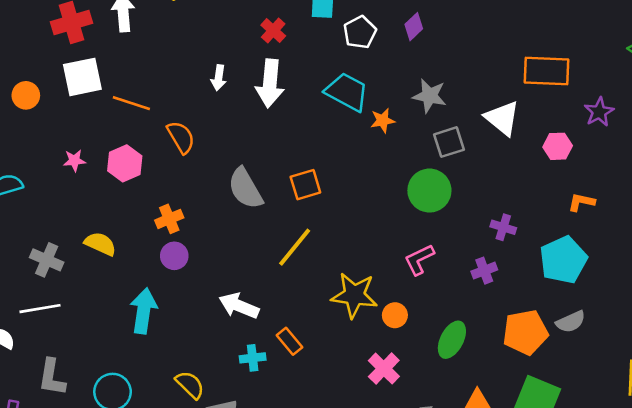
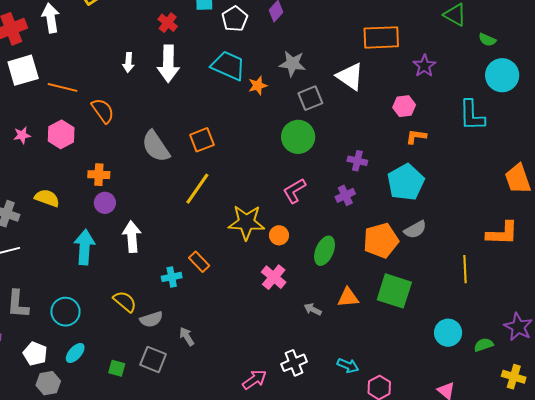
pink hexagon: (558, 146) -> (404, 106), moved
orange cross: (169, 219) -> (99, 175), turned 30
white arrow: (239, 306) -> (132, 237), moved, turned 68

